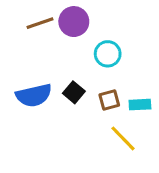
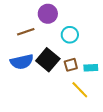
brown line: (40, 23) -> (26, 32), moved
black square: (74, 92) -> (48, 60), size x1.6

